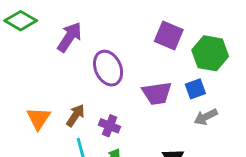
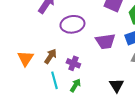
purple ellipse: (108, 68) -> (72, 24), turned -75

